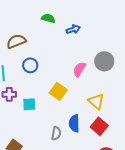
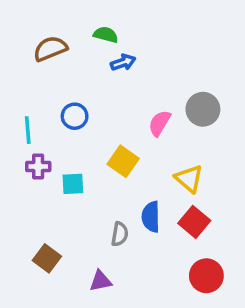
blue arrow: (73, 29) -> (123, 62), moved
brown semicircle: (16, 41) -> (50, 49), moved

